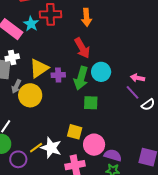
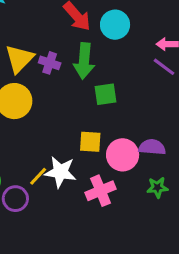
cyan circle: (101, 72) -> (115, 25), moved
purple cross: (58, 75) -> (50, 63), turned 32
purple semicircle: (113, 155) -> (152, 147), moved

